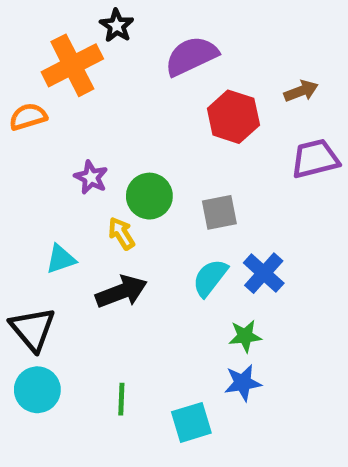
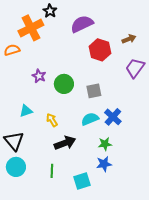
purple trapezoid: (315, 159) -> (135, 68), turned -40
yellow arrow: (121, 233) -> (52, 120), moved
cyan semicircle: (210, 278) -> (90, 119), turned 30
black arrow: (121, 292) -> (65, 143), moved

